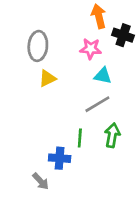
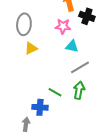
gray line: (97, 104) -> (80, 67), moved
green line: (80, 138) -> (55, 92), turned -64
gray arrow: (41, 181) -> (26, 124), turned -128

